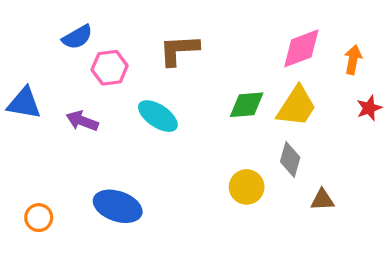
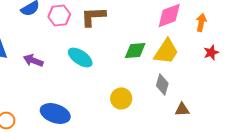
pink hexagon: (110, 68) -> (59, 15), moved
yellow circle: (247, 187) -> (121, 98), moved

